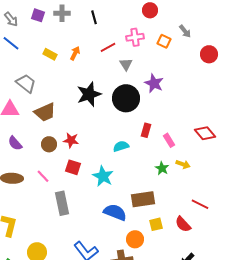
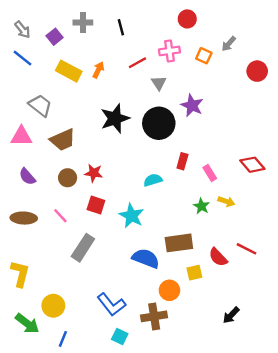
purple square: (38, 15) -> (55, 37), moved, turned 32
gray arrow: (185, 31) -> (229, 44), turned 80
yellow rectangle: (50, 54) -> (69, 71), size x1.5
gray rectangle: (62, 203) -> (83, 248), turned 45
red semicircle: (183, 224) -> (218, 257), moved

